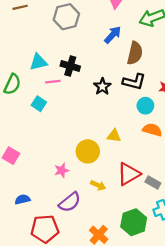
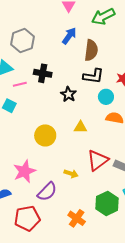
gray hexagon: (66, 17) -> (22, 41), moved
black cross: (70, 66) -> (43, 73), moved
black star: (102, 86) -> (68, 94), moved
yellow circle: (88, 151) -> (45, 135), moved
pink star: (62, 170) -> (24, 171), moved, size x1.6

